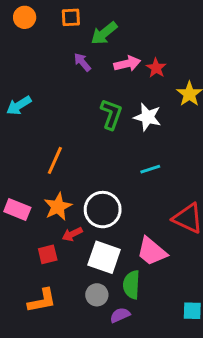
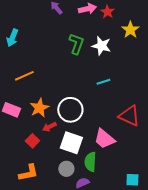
cyan arrow: (19, 105) -> (12, 38), turned -36
orange line: (55, 160) -> (24, 76), moved, turned 42
red square: (48, 254) -> (32, 141), turned -32

